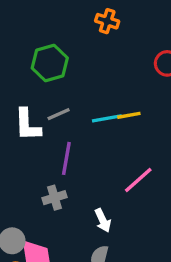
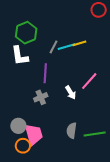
green hexagon: (50, 63) -> (26, 33), moved
gray line: (59, 114) -> (53, 47), moved, turned -32
white arrow: (103, 220) -> (71, 93), moved

